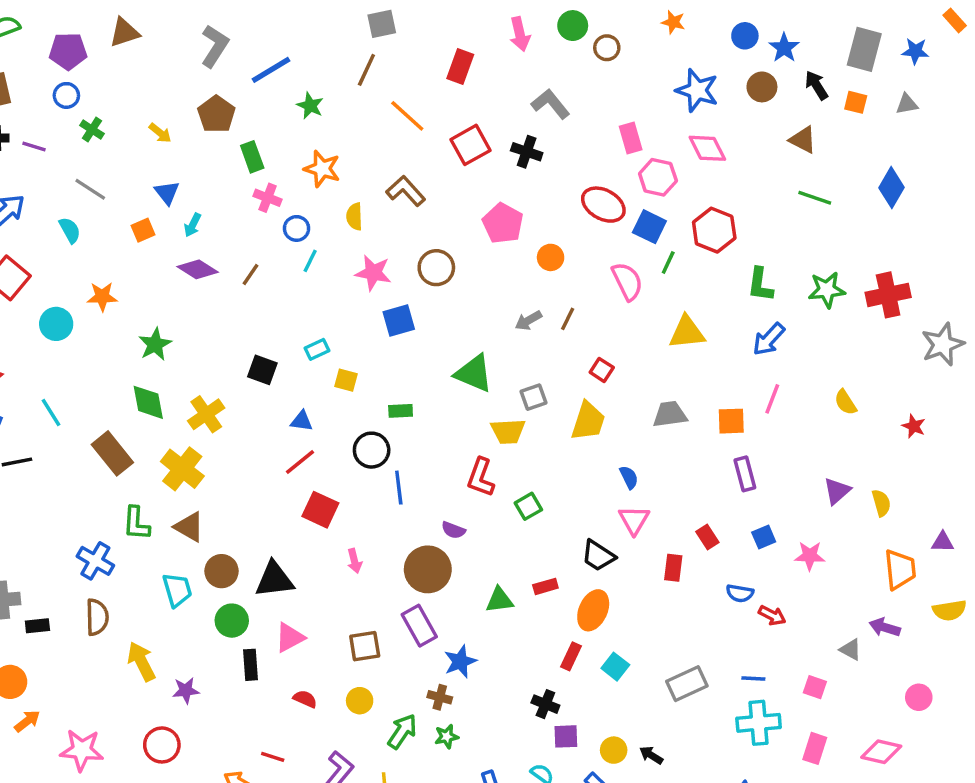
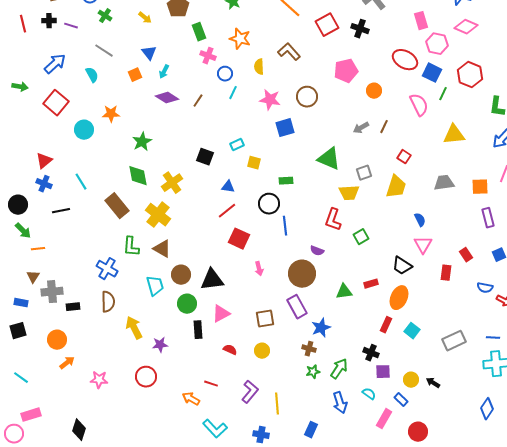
pink diamond: (707, 148) -> (466, 27), turned -40
pink pentagon: (503, 223) -> (346, 71), turned 30
green arrow: (402, 731) -> (339, 369), moved
pink star: (82, 750) -> (99, 380), size x0.7

